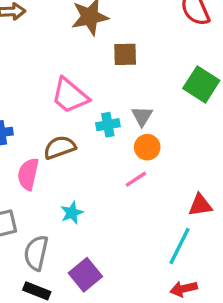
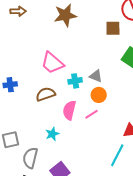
brown square: (125, 54) -> (113, 28), moved
gray triangle: (142, 116) -> (96, 76), turned -40
pink semicircle: (28, 174) -> (69, 110), moved

